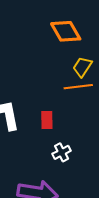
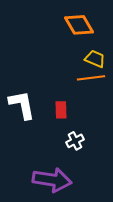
yellow trapezoid: (82, 67) -> (95, 59), turned 80

